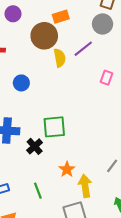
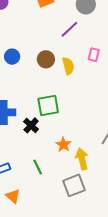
brown circle: (44, 36) -> (46, 59), moved, size x0.7
yellow semicircle: (60, 58) -> (68, 66), moved
blue circle: (21, 83) -> (12, 57), moved

